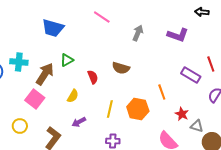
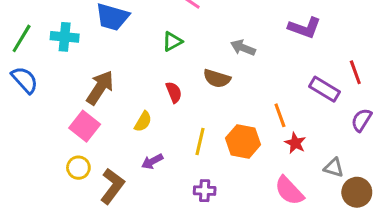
gray arrow: (138, 33) -> (243, 48), moved, turned -91
green triangle: (67, 60) -> (172, 42), moved
cyan cross: (19, 62) -> (65, 37), moved
red star: (182, 114) -> (295, 143), moved
yellow circle: (20, 126) -> (78, 168), moved

